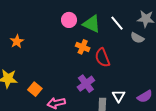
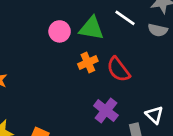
orange cross: (83, 47) -> (88, 63), turned -32

